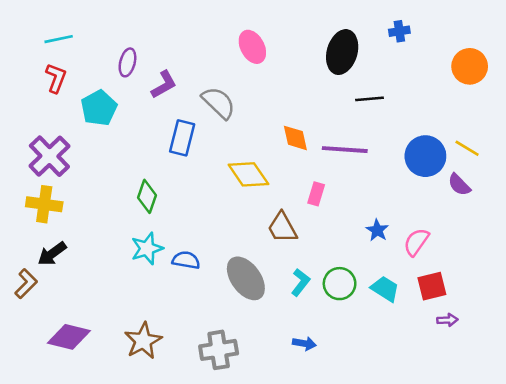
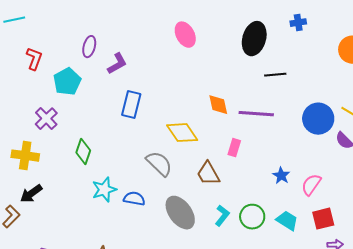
cyan line: (59, 39) -> (14, 20), moved
gray semicircle: (219, 103) -> (159, 164), moved
purple cross: (49, 156) -> (46, 119), moved, size x0.7
green diamond: (147, 196) -> (83, 152), moved

